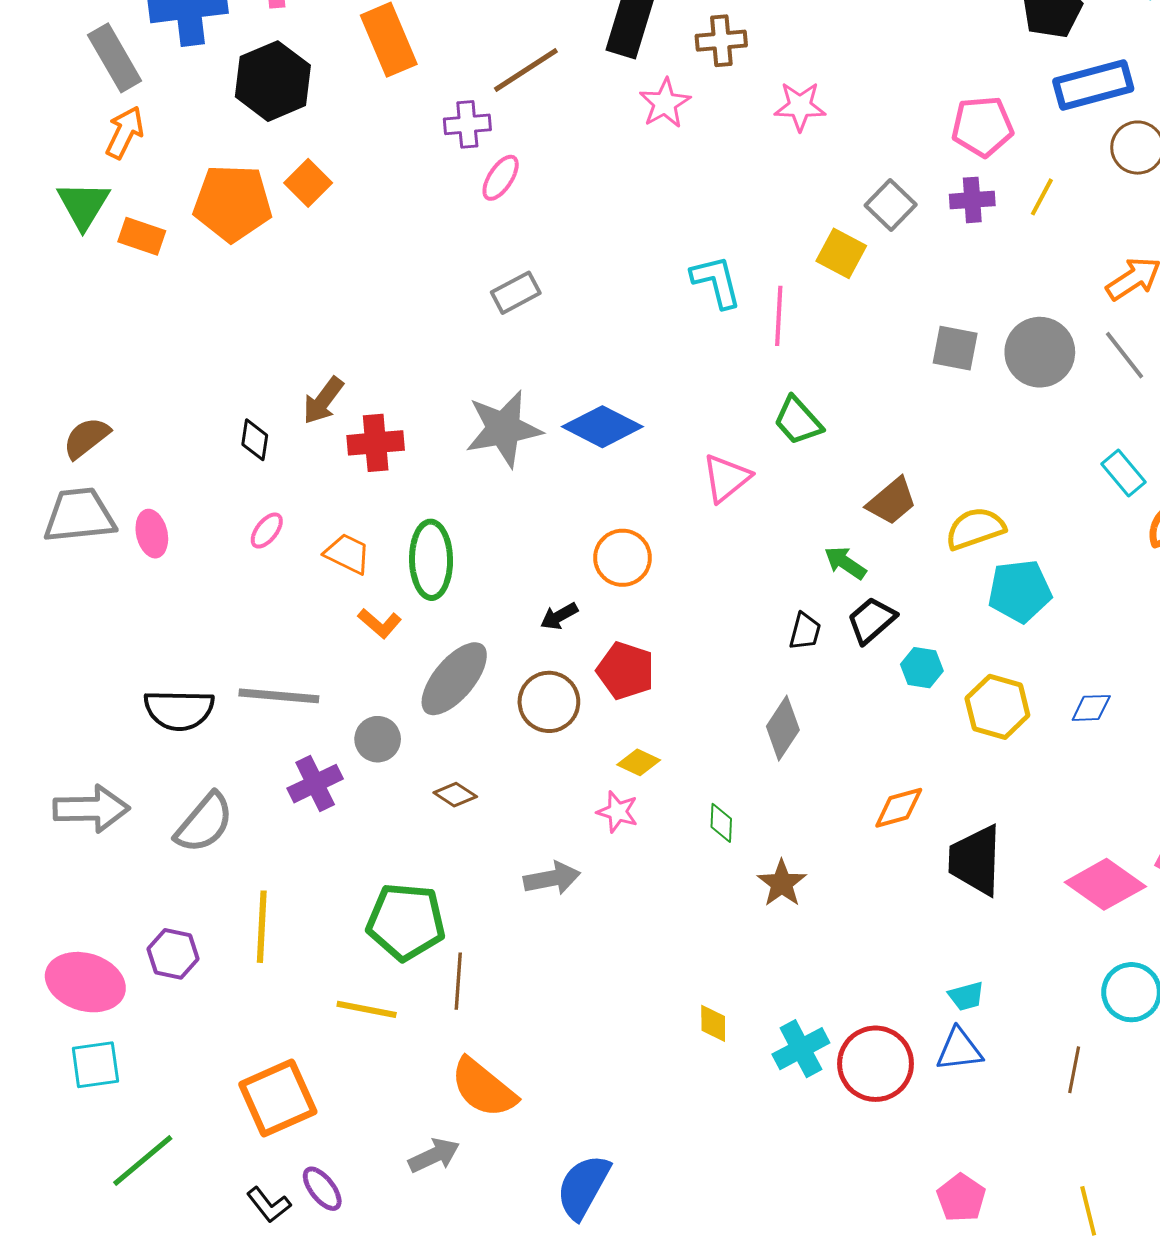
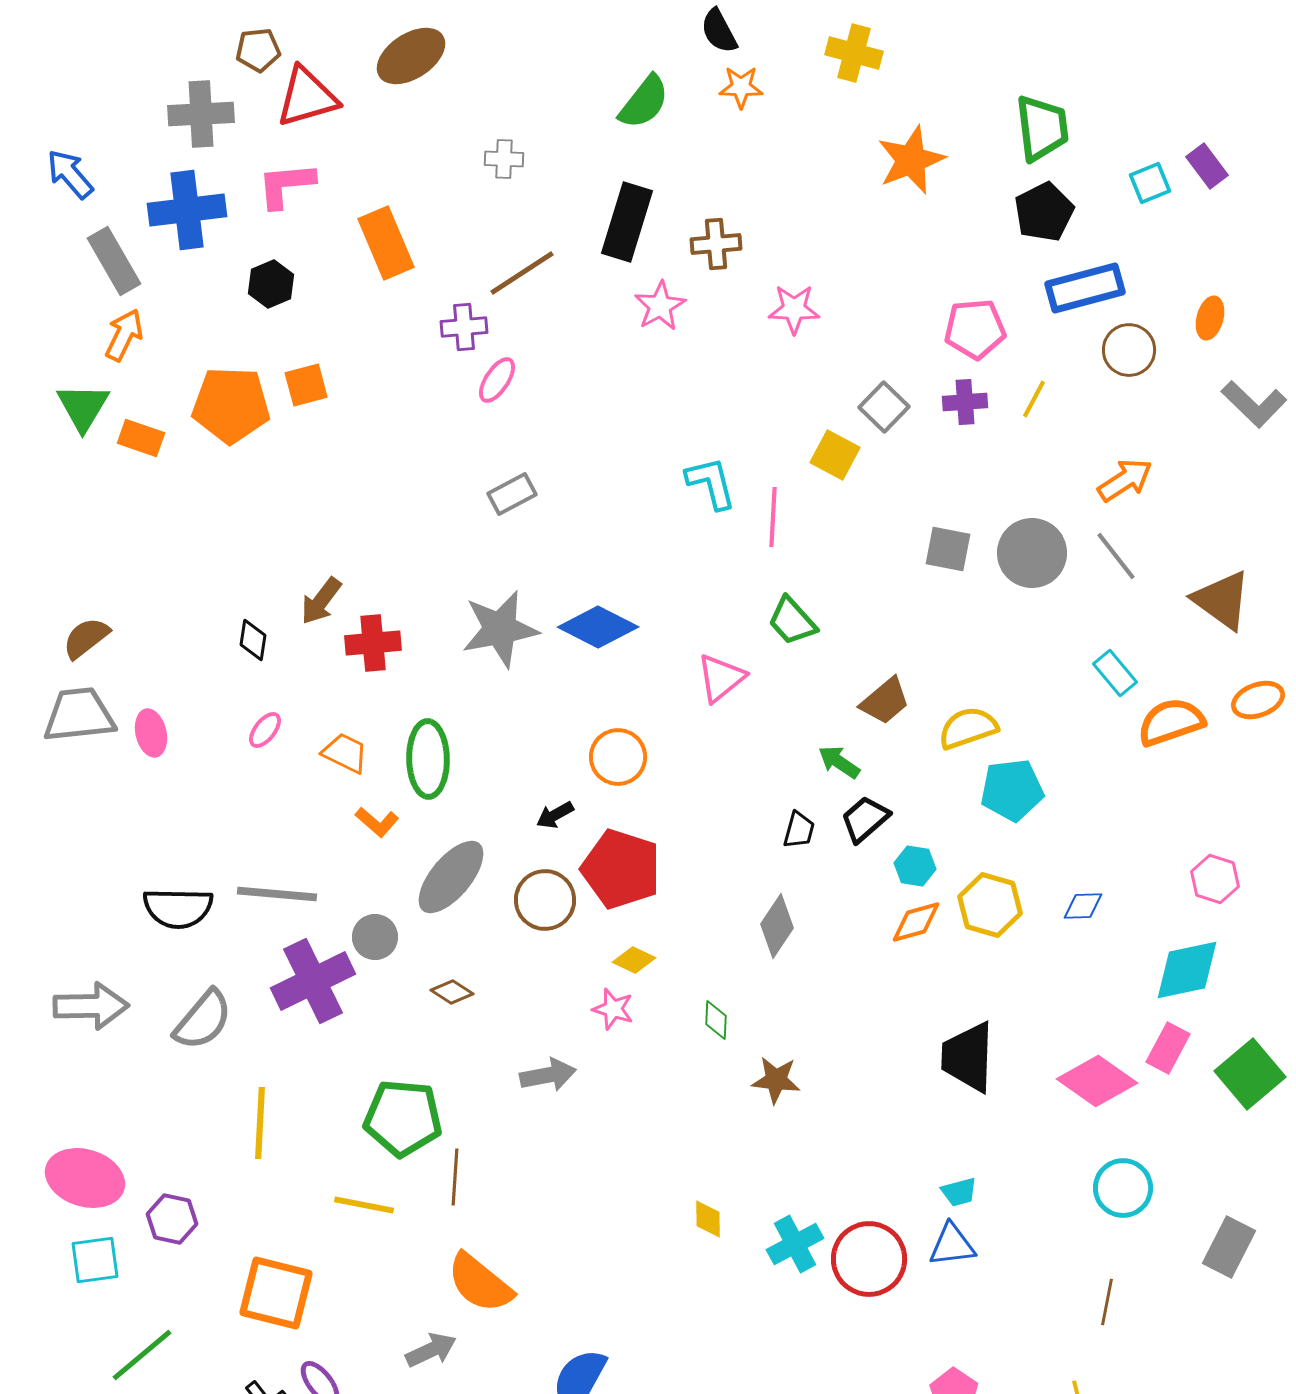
black hexagon: (273, 81) -> (271, 284), size x0.6
orange square: (308, 183) -> (306, 385), turned 30
red pentagon: (626, 671) -> (621, 869), size x1.4
purple cross: (315, 784) -> (313, 981), size x1.5
orange diamond: (899, 808) -> (916, 922), moved
brown star: (782, 883) -> (776, 1080), turned -30
purple hexagon: (173, 954) -> (172, 1219), moved
brown line: (1074, 1070) -> (1107, 1302), moved
orange square: (278, 1098) -> (276, 1293), turned 38

